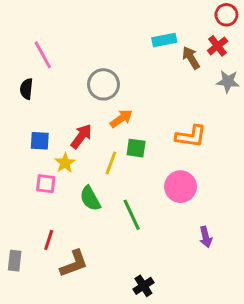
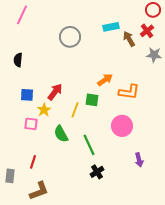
pink line: (43, 55) -> (22, 15), moved, turned 54
gray circle: (103, 84) -> (70, 37), moved
orange arrow: (121, 118) -> (105, 80), moved
brown L-shape: (74, 264) -> (39, 191), moved
black cross: (143, 286) -> (97, 172), moved

